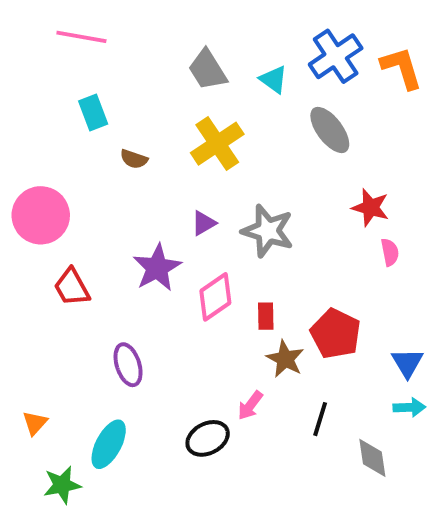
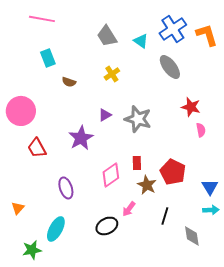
yellow cross: (217, 144) -> (112, 74), size x0.6
pink diamond: (215, 297) -> (111, 175), moved
orange triangle: (35, 423) -> (18, 208), moved

